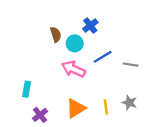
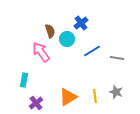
pink arrow: (74, 69) -> (41, 52), moved, turned 30

